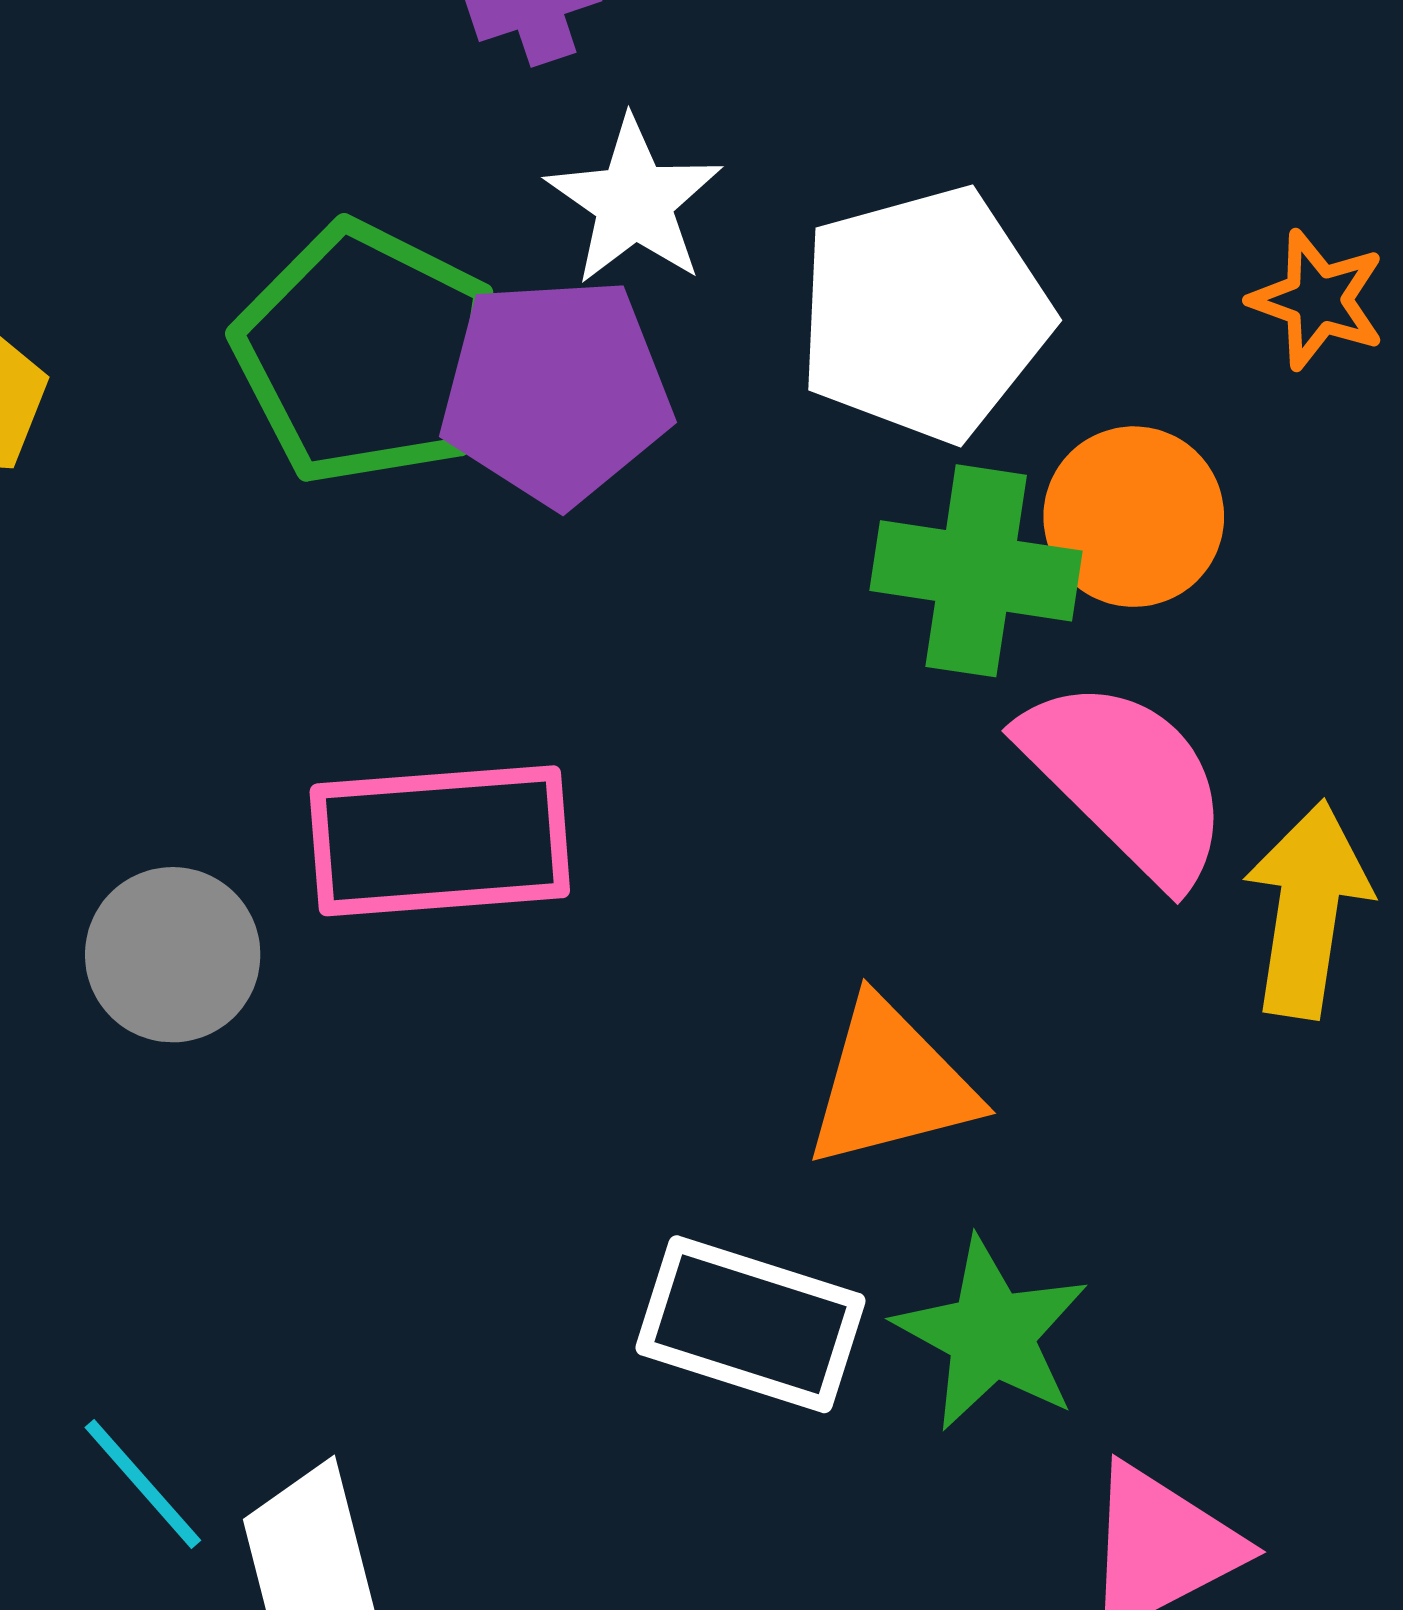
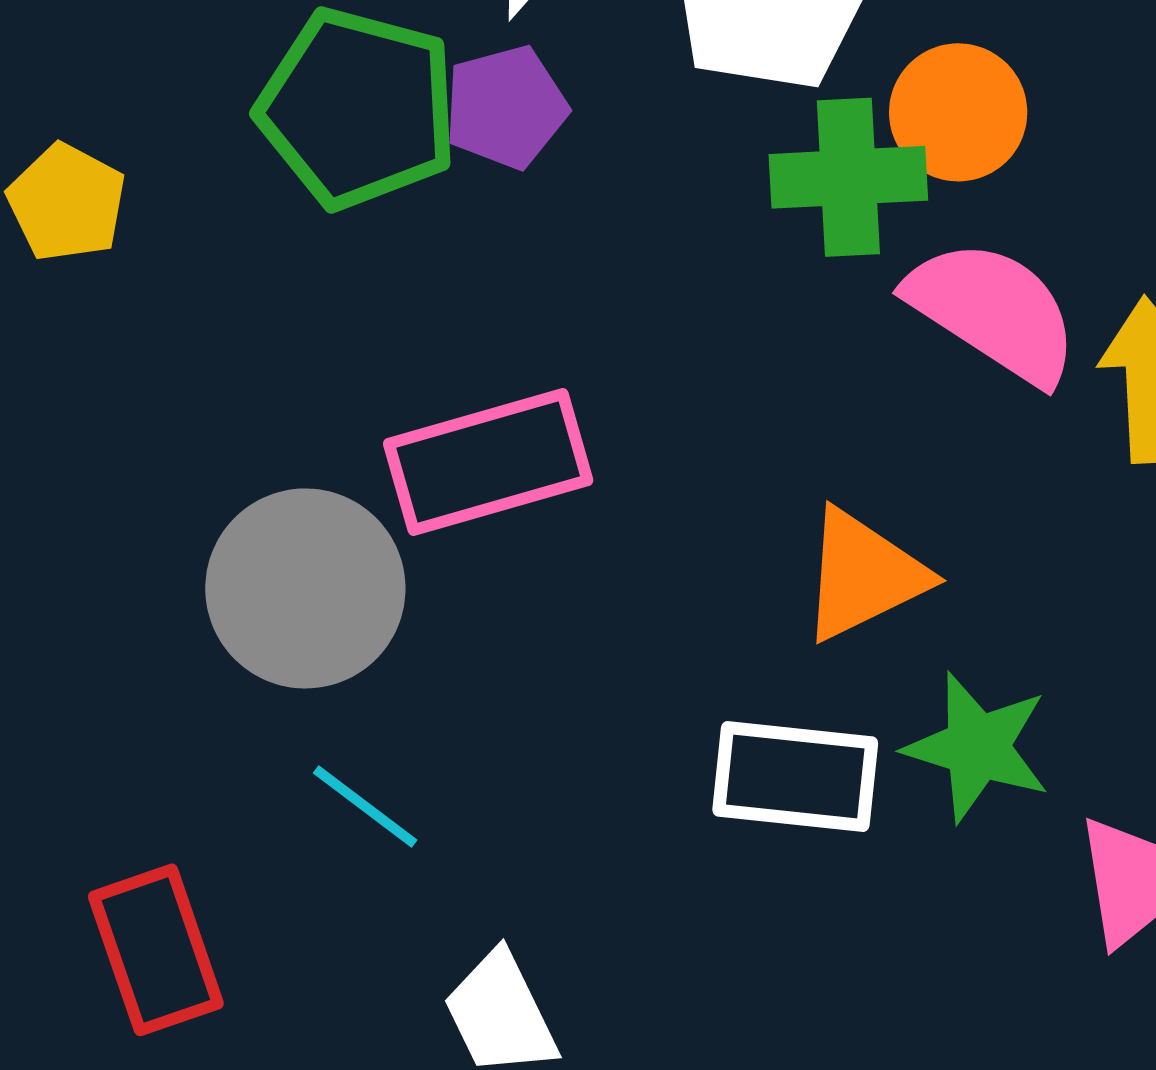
purple pentagon: (556, 391) -> (506, 107), size x0.7
gray circle: (173, 955) -> (305, 588), size x1.5
cyan line: (143, 1484) -> (365, 807), moved

